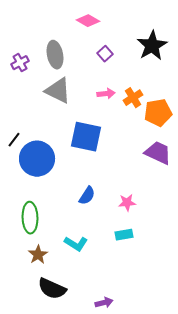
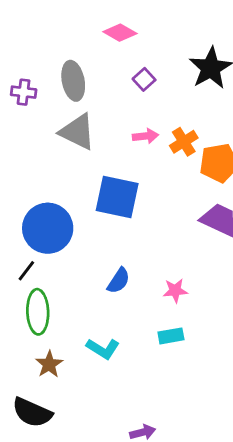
purple cross: (20, 63) -> (24, 92), turned 36
black line: (14, 140) -> (26, 271), moved
black semicircle: (52, 289) -> (32, 412), moved

